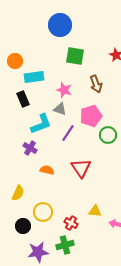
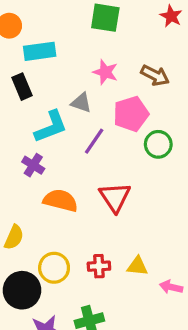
brown arrow: (96, 84) -> (155, 75), moved, turned -42
pink star: (64, 90) -> (105, 72), moved
orange semicircle: (47, 170) -> (60, 200), size x1.5
red cross: (71, 223) -> (99, 266), moved, turned -32
black circle: (23, 226) -> (22, 290), size x1.5

